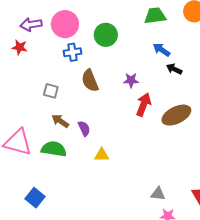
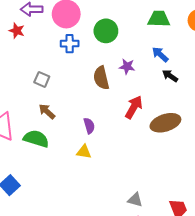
purple star: (131, 80) -> (127, 67), moved
brown semicircle: (90, 81) -> (101, 78), moved
purple semicircle: (84, 128) -> (89, 126), moved

